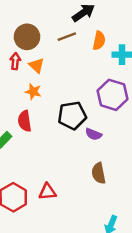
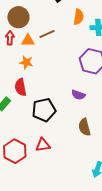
brown line: (67, 37) -> (47, 34), moved
orange triangle: (37, 65) -> (28, 40), turned -40
black pentagon: (72, 115) -> (44, 110), moved

